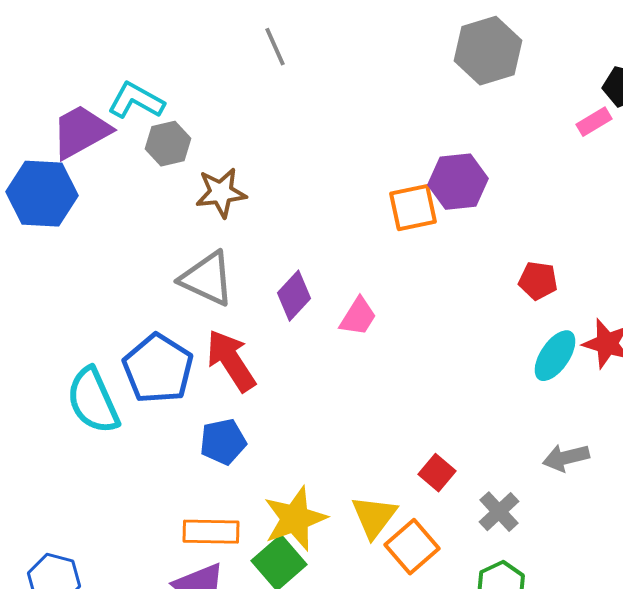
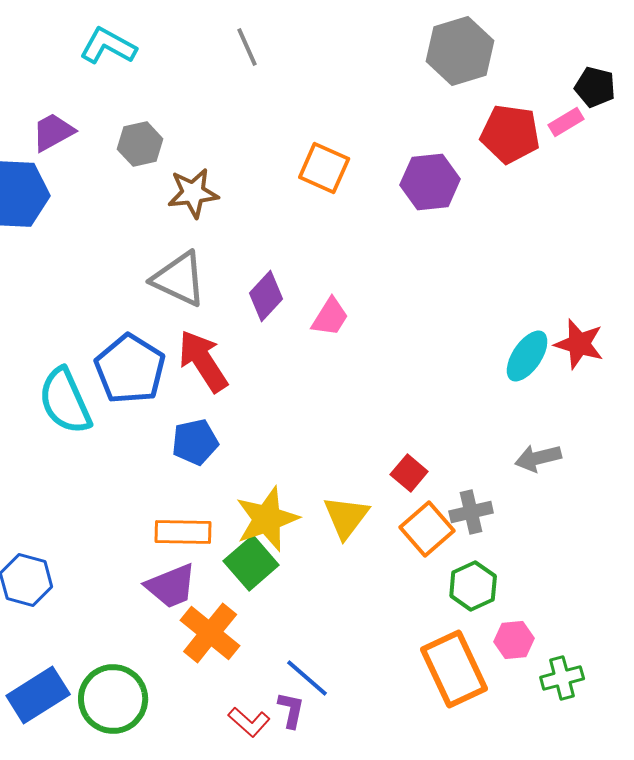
cyan L-shape: (136, 101) -> (108, 46), moved
purple trapezoid: (81, 132) -> (53, 132), size x0.7
orange square: (413, 208) -> (324, 168), moved, turned 36
red pentagon: (538, 281) -> (510, 134), moved, size x1.5
gray cross: (499, 512) -> (471, 512), turned 30
orange square: (412, 547) -> (427, 529), moved

